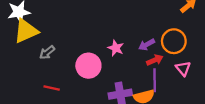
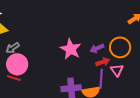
pink star: (116, 48) -> (71, 49), size x1.5
pink circle: (88, 66) -> (17, 64), moved
pink triangle: (183, 68) -> (117, 70), moved

